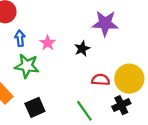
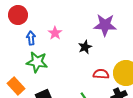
pink star: (48, 43) -> (55, 33), moved

